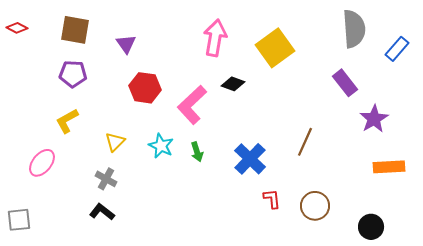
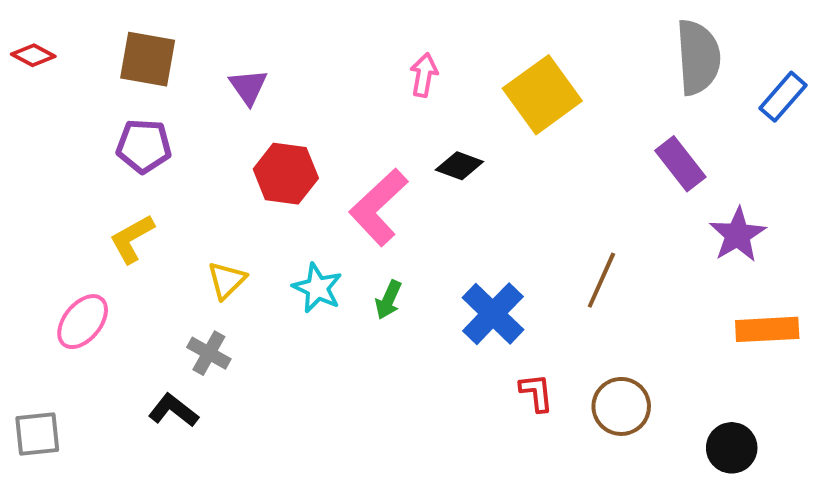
pink arrow: (215, 38) -> (424, 75), size x0.6
green arrow: (197, 152) -> (388, 300), turned 42
black L-shape: (102, 212) -> (173, 410), moved

